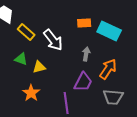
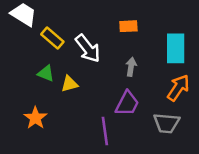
cyan rectangle: (109, 31) -> (176, 48), moved, turned 65
orange arrow: (108, 69) -> (178, 88), moved
orange star: (31, 93) -> (35, 118), moved

